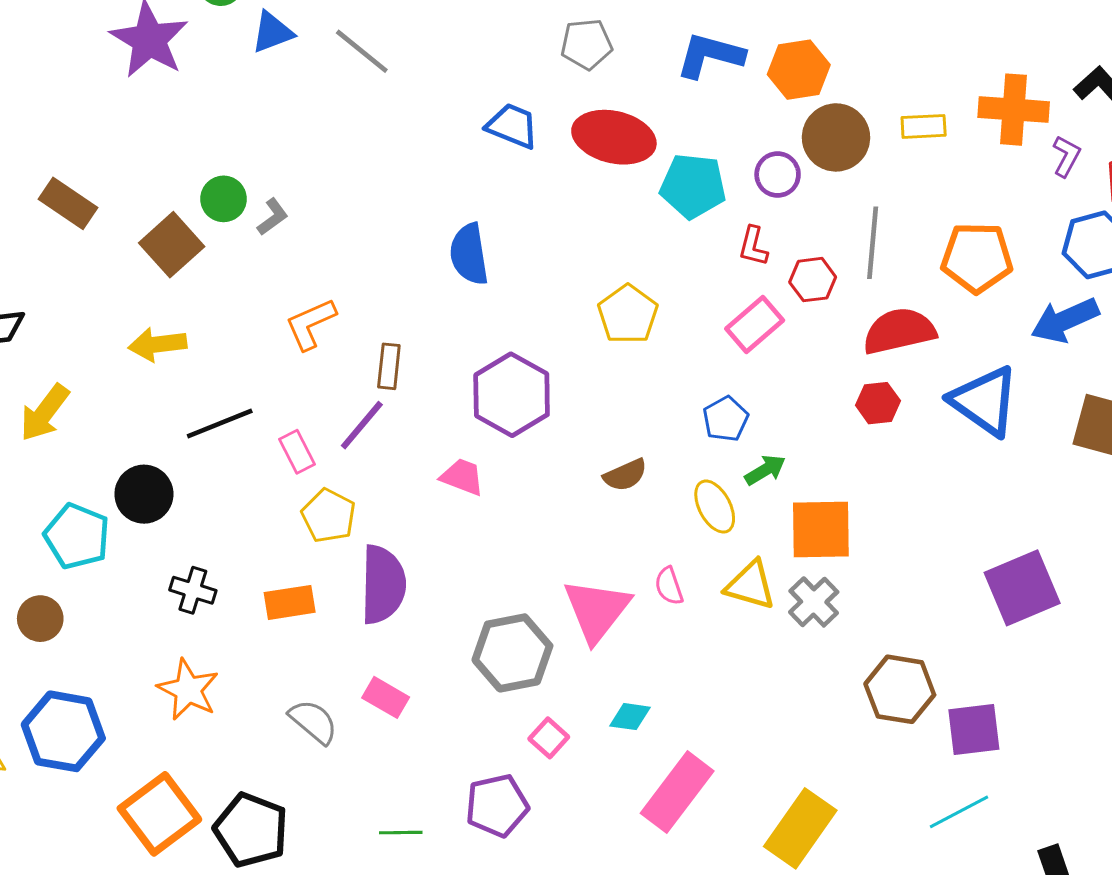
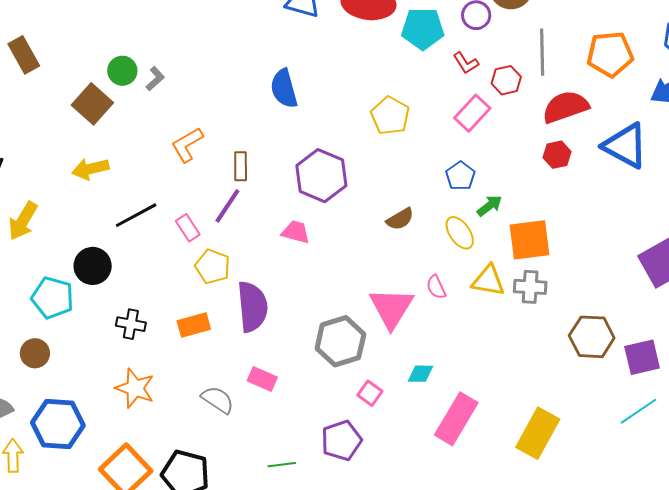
brown rectangle: (68, 203) -> (24, 55), moved, turned 33
red L-shape: (753, 246) -> (466, 63), turned -40
gray cross: (814, 602) -> (530, 287), turned -36

